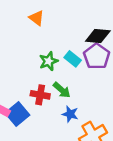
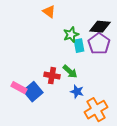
cyan rectangle: (73, 59) -> (79, 46), turned 40
green star: (49, 61) -> (71, 35), moved

